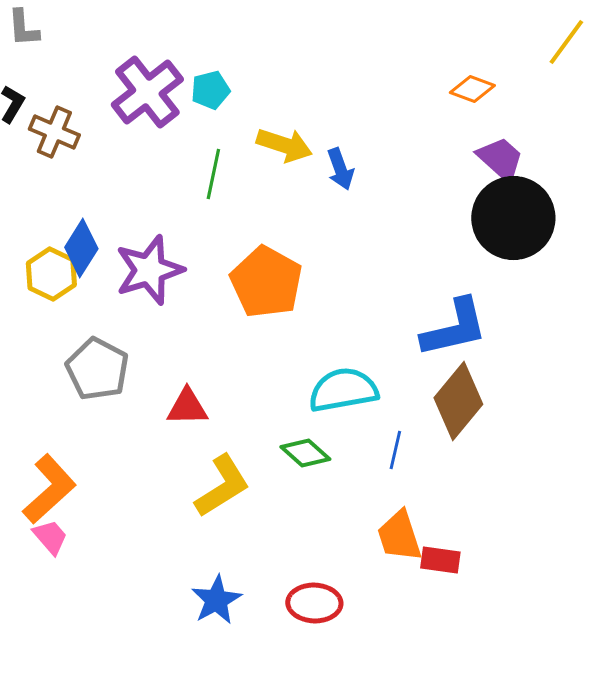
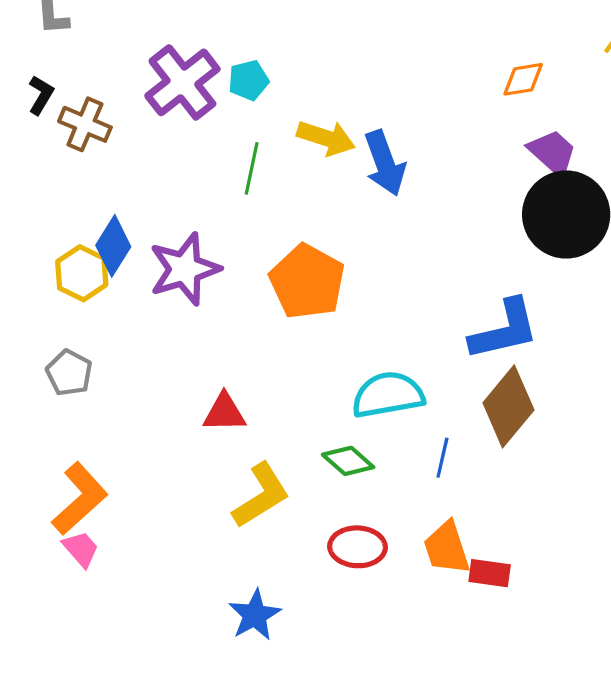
orange diamond: (472, 89) -> (523, 79), turned -30
blue arrow: (340, 169) -> (385, 163), size x1.5
gray pentagon: (97, 369) -> (69, 373), moved, size x0.7
red ellipse: (314, 603) -> (358, 547), moved

